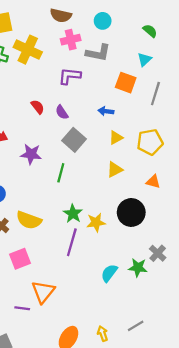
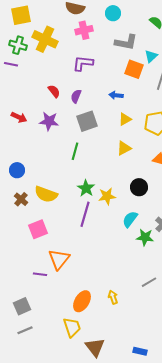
gray L-shape: (98, 53) -> (126, 42), moved
cyan triangle: (144, 59) -> (151, 56), moved
purple semicircle: (62, 112) -> (76, 96), turned 56
gray square: (74, 140) -> (87, 121), turned 30
purple star: (31, 154) -> (49, 121), moved
black circle: (131, 212) -> (139, 187), size x0.7
cyan semicircle: (109, 273) -> (130, 219), moved
gray line: (136, 326) -> (149, 282), moved

